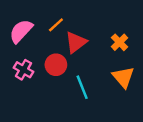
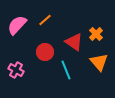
red triangle: (76, 42) -> (74, 42), moved, turned -48
pink cross: (23, 70) -> (16, 70), moved

